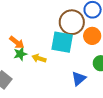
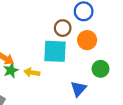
brown circle: (72, 22) -> (63, 28), size x0.6

